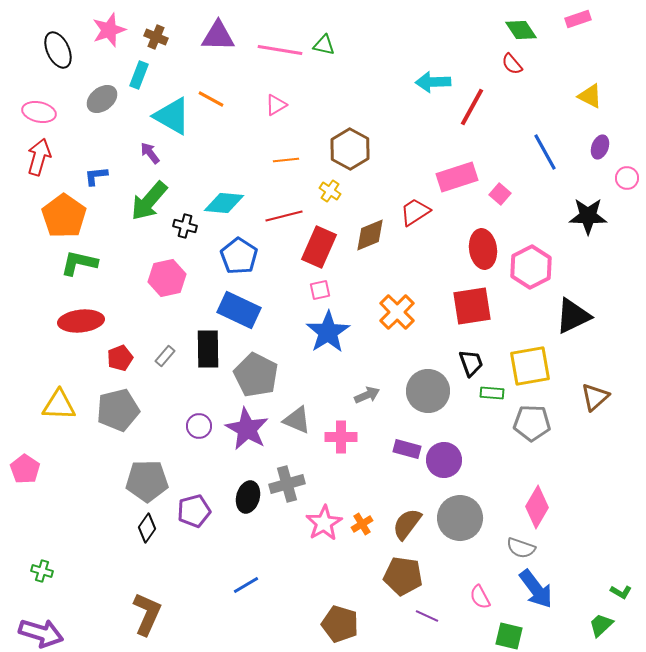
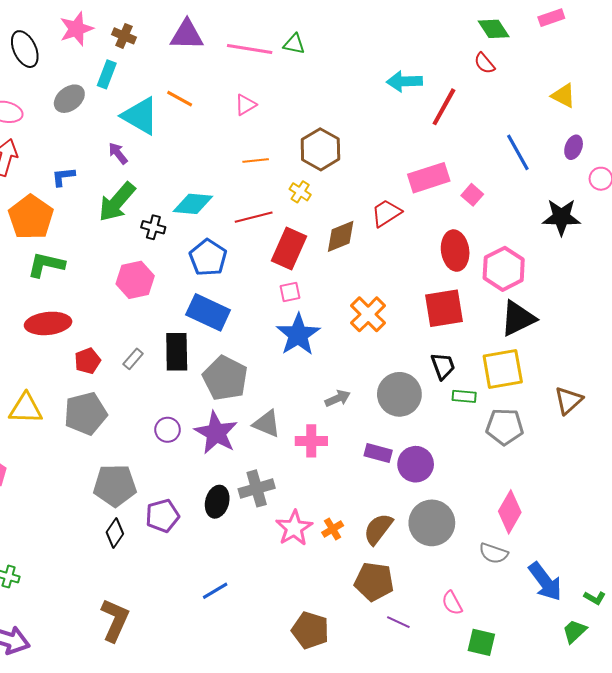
black triangle: (573, 316) -> (518, 318), moved
blue arrow: (536, 589) -> (545, 582), moved

